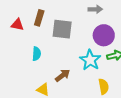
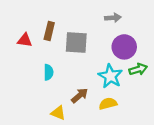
yellow semicircle: (104, 87) -> (108, 104), moved, turned -91

